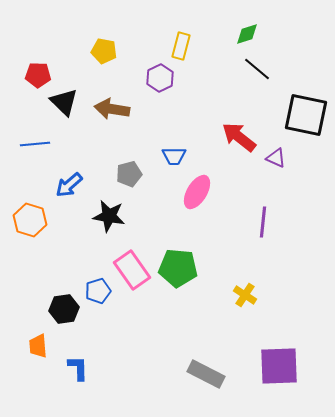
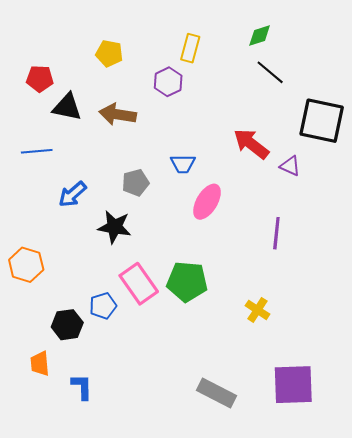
black triangle: (64, 102) -> (67, 107), turned -32
orange hexagon: (30, 220) -> (26, 265), moved

